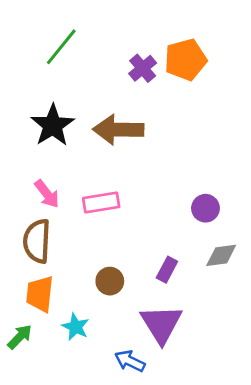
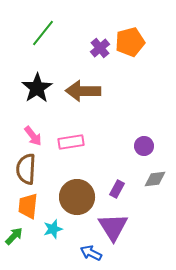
brown circle: (110, 281) -> (77, 197), size x1.8
cyan star: (76, 327) -> (53, 229), turned 30

